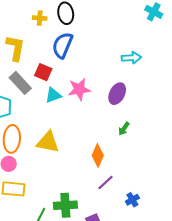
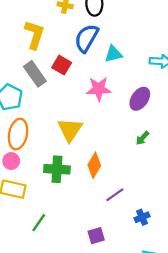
cyan triangle: (53, 95) -> (113, 54), moved
yellow triangle: (48, 142) -> (70, 130), moved, turned 45
orange diamond: (98, 155) -> (94, 165), moved
green cross: (65, 205) -> (57, 169), moved

